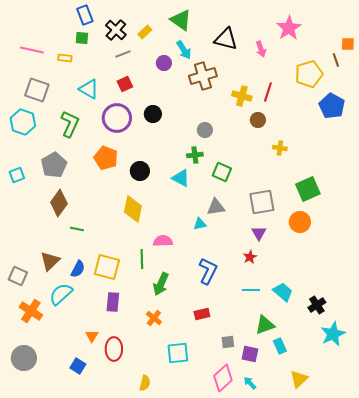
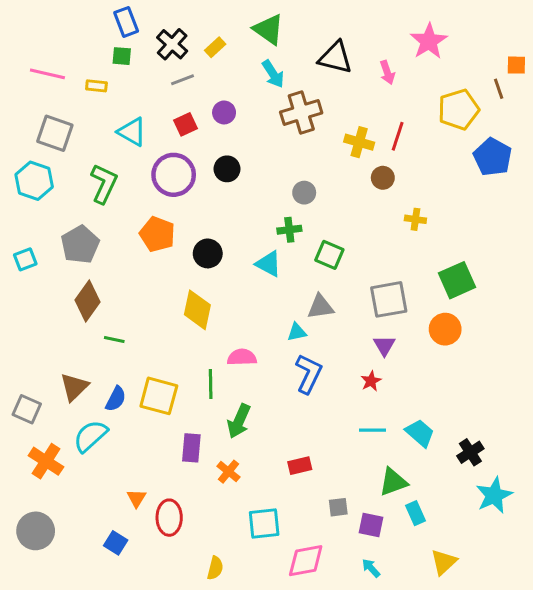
purple circle: (164, 63) -> (224, 112), moved
blue L-shape: (208, 271) -> (309, 374), moved
purple rectangle: (113, 302) -> (191, 448), moved
pink diamond: (223, 378) -> (306, 561), moved, turned 32

